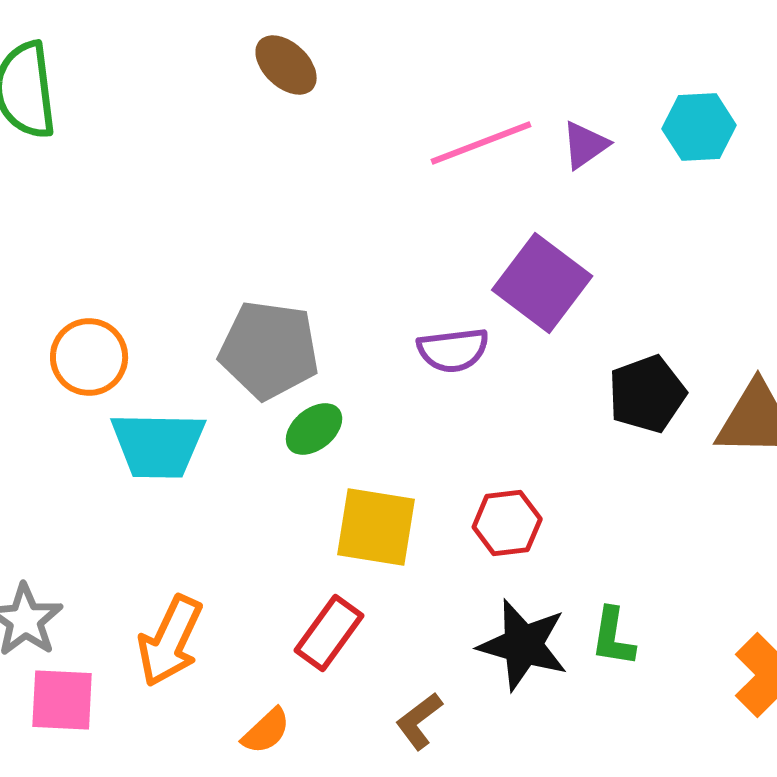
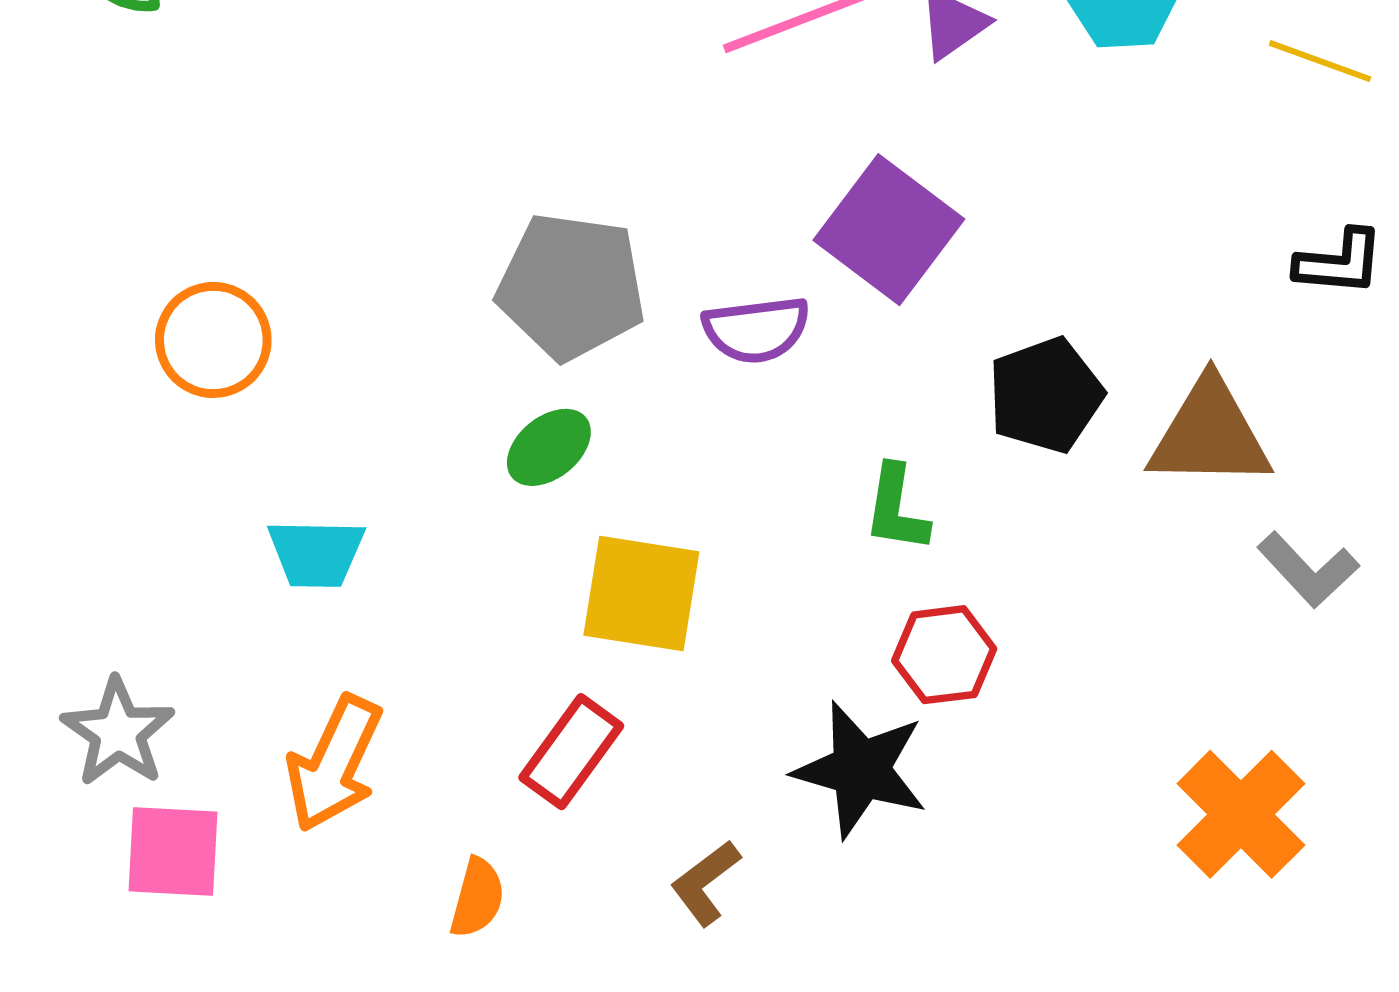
gray pentagon: (269, 350) -> (571, 286), moved
cyan trapezoid: (158, 445) -> (316, 553), moved, size x0.7
red hexagon: (507, 523) -> (944, 655), moved
green L-shape: (613, 637) -> (896, 509), moved
orange semicircle: (266, 731) -> (477, 898), turned -32

